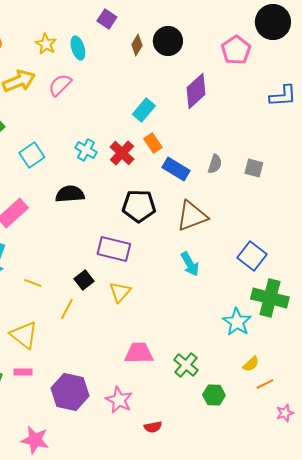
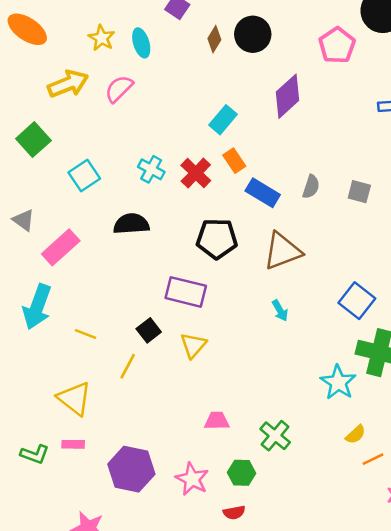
cyan arrow: (190, 264) -> (280, 311), size x0.7
pink trapezoid: (139, 353) -> (217, 421), size x0.7
green hexagon: (214, 395) -> (242, 473), moved

